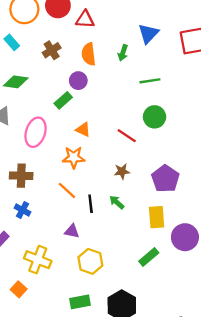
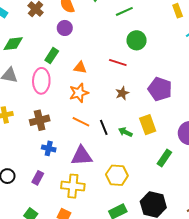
green rectangle: (63, 100) -> (52, 56), moved
green arrow: (117, 202) -> (125, 132), moved
yellow rectangle: (157, 217) -> (148, 125), moved
purple triangle: (72, 231) -> (82, 156), moved, size x1.6

